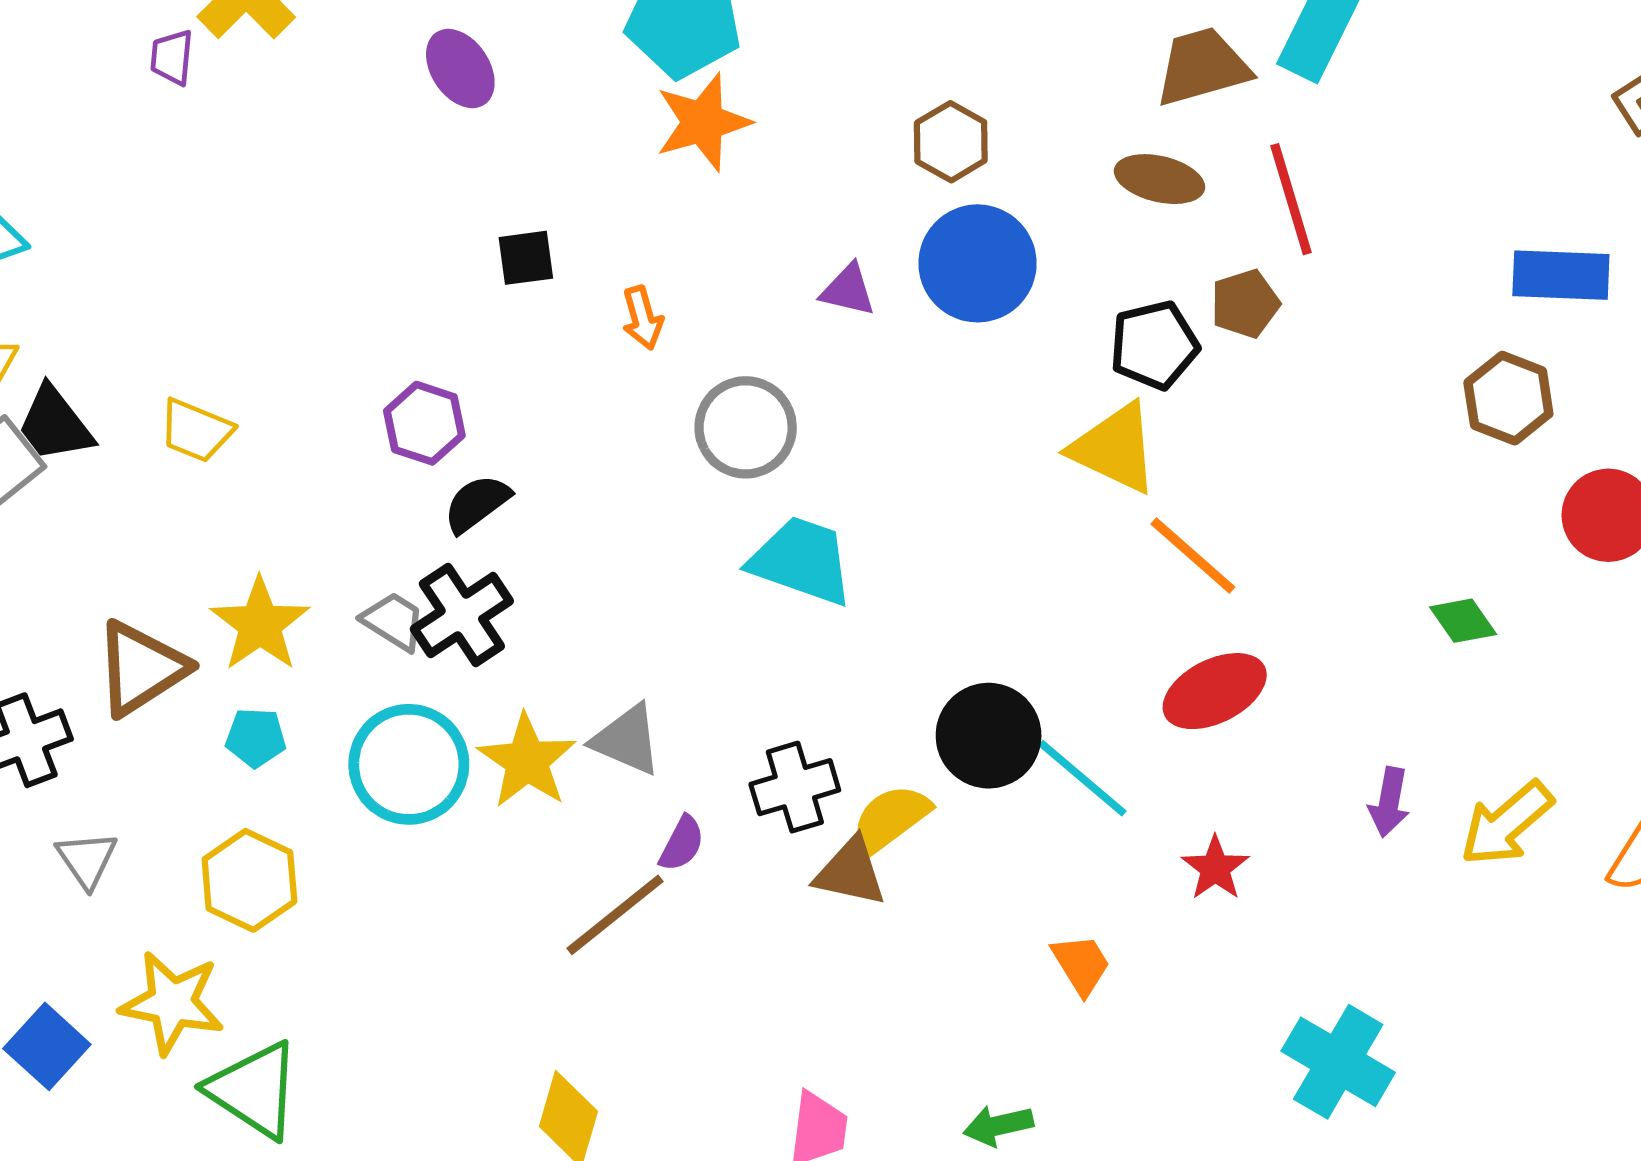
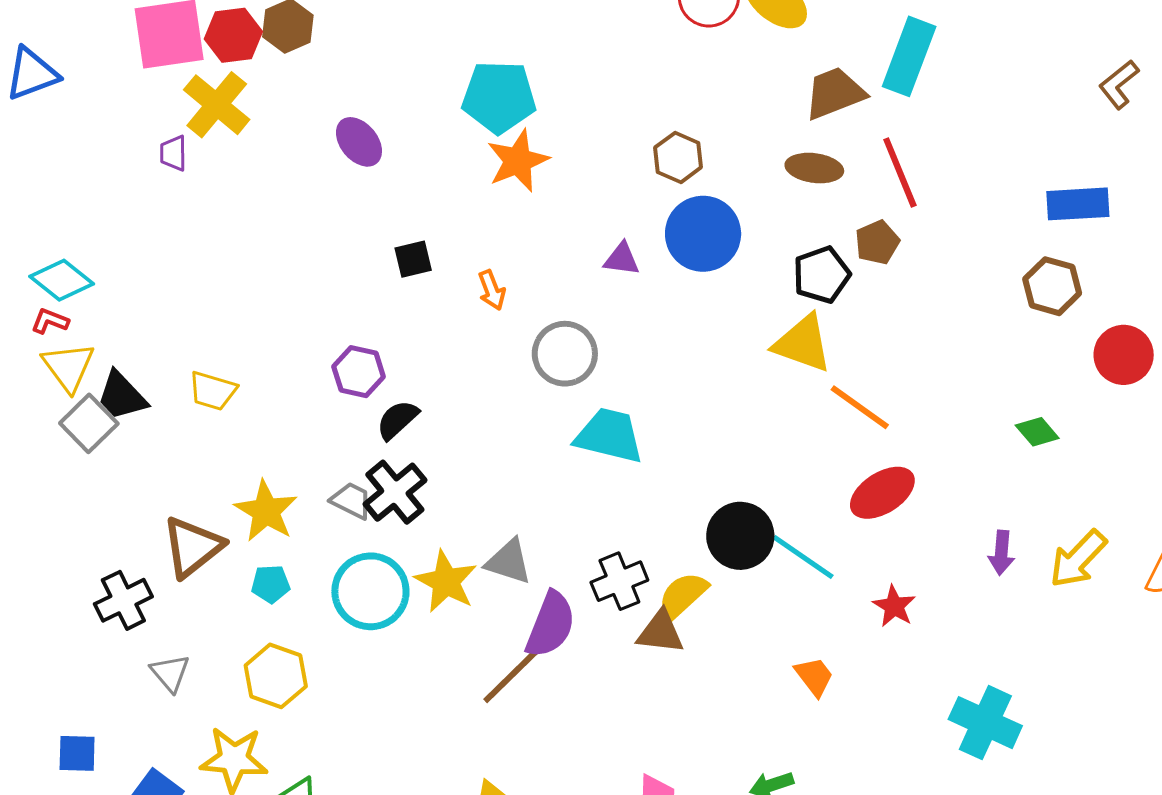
purple semicircle: (682, 844) -> (551, 625), size x1.8

